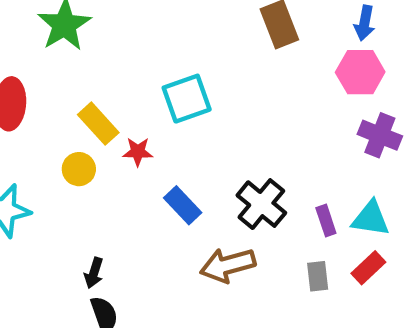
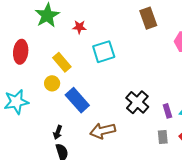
red star: (138, 152) -> (79, 27), moved
blue rectangle: (183, 205) -> (77, 100), moved, size x1.4
brown arrow: (228, 265) -> (103, 131), moved

